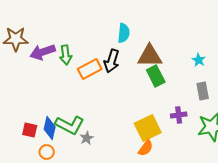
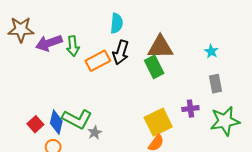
cyan semicircle: (124, 33) -> (117, 23), moved
green rectangle: (156, 76) -> (154, 67), moved
red square: (30, 130) -> (35, 124), turned 35

